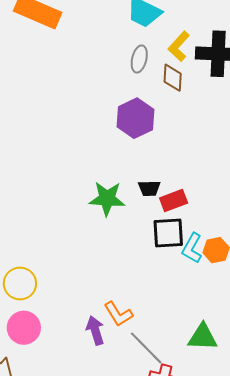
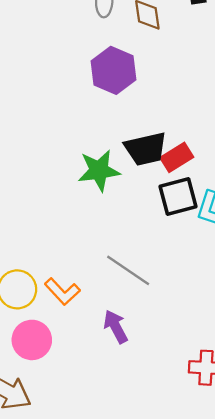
black trapezoid: (149, 188) -> (146, 149), size x1.6
orange L-shape: (118, 314) -> (62, 292), moved
gray line: (146, 348) -> (128, 270), moved

